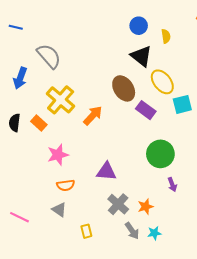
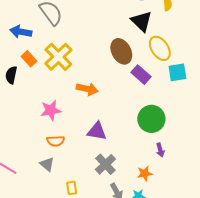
blue arrow: (20, 78) -> (21, 32), turned 75
orange arrow: (93, 116) -> (87, 89), moved, turned 55
orange rectangle: (39, 123) -> (29, 59), moved
orange star: (146, 207) -> (145, 173), moved

